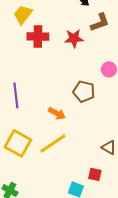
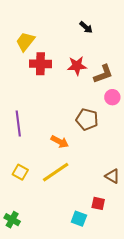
brown L-shape: (100, 22) -> (103, 74), moved
yellow square: (18, 143) -> (20, 172), size x0.6

